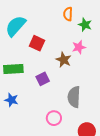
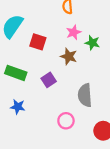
green star: (85, 25) -> (92, 43), moved
pink star: (79, 47) -> (74, 32), moved
green rectangle: (13, 69) -> (16, 73), turned 30

